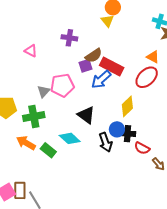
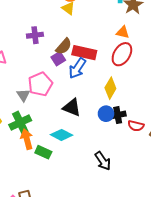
black arrow: (105, 142) -> (103, 161), moved
orange arrow: (26, 143) -> (27, 139), moved, turned 60

